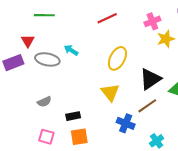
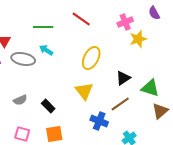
green line: (44, 15) -> (43, 27), moved
red line: (107, 18) -> (81, 19), turned 60
black triangle: (150, 79) -> (123, 78), size x0.7
black rectangle: (73, 116) -> (48, 106), moved, turned 56

